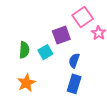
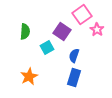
purple square: (61, 35) -> (62, 32), turned -36
green semicircle: (24, 50) -> (25, 32), moved

